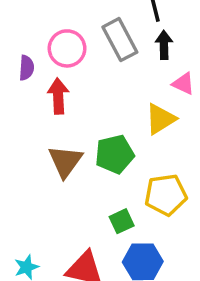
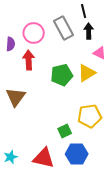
green pentagon: (115, 154) -> (62, 75), moved
brown triangle: (65, 161) -> (16, 97), moved

